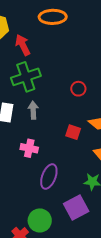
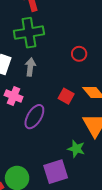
pink cross: (29, 148) -> (14, 96), moved
purple ellipse: (49, 176) -> (34, 117), moved

